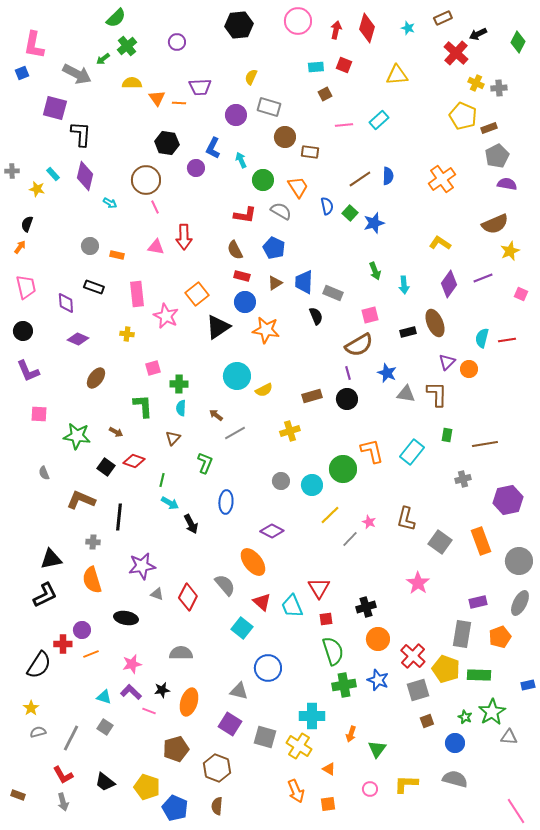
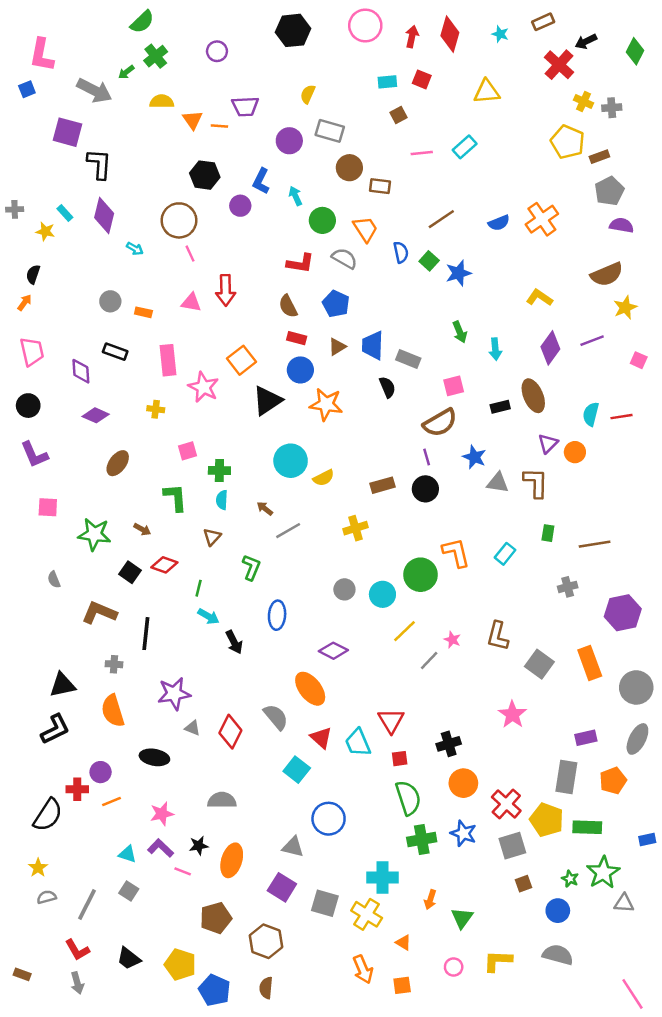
blue semicircle: (388, 176) -> (499, 223), moved, turned 66
cyan rectangle: (412, 452) -> (505, 554), size x0.7

